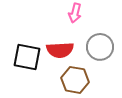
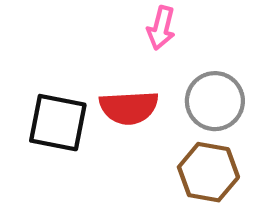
brown hexagon: (75, 80) -> (208, 172), moved

